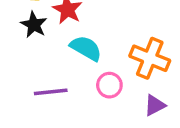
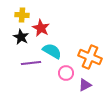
purple line: (51, 92) -> (31, 63), moved
purple triangle: (155, 105) -> (85, 85), moved

